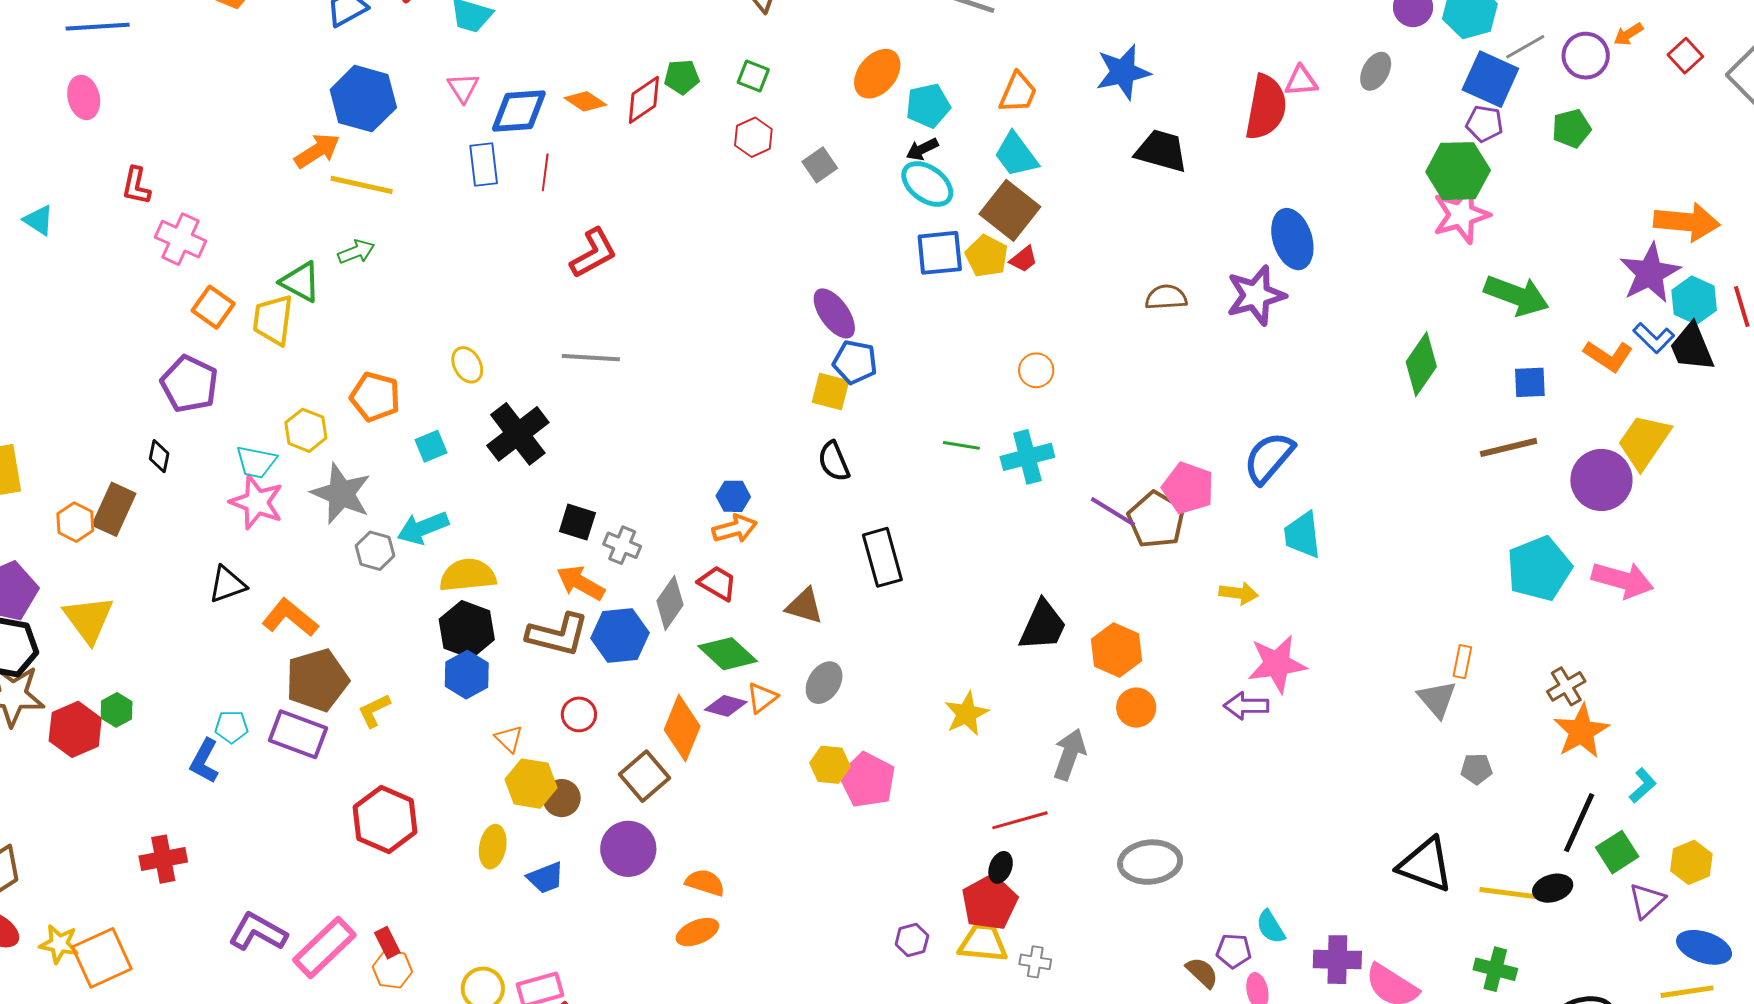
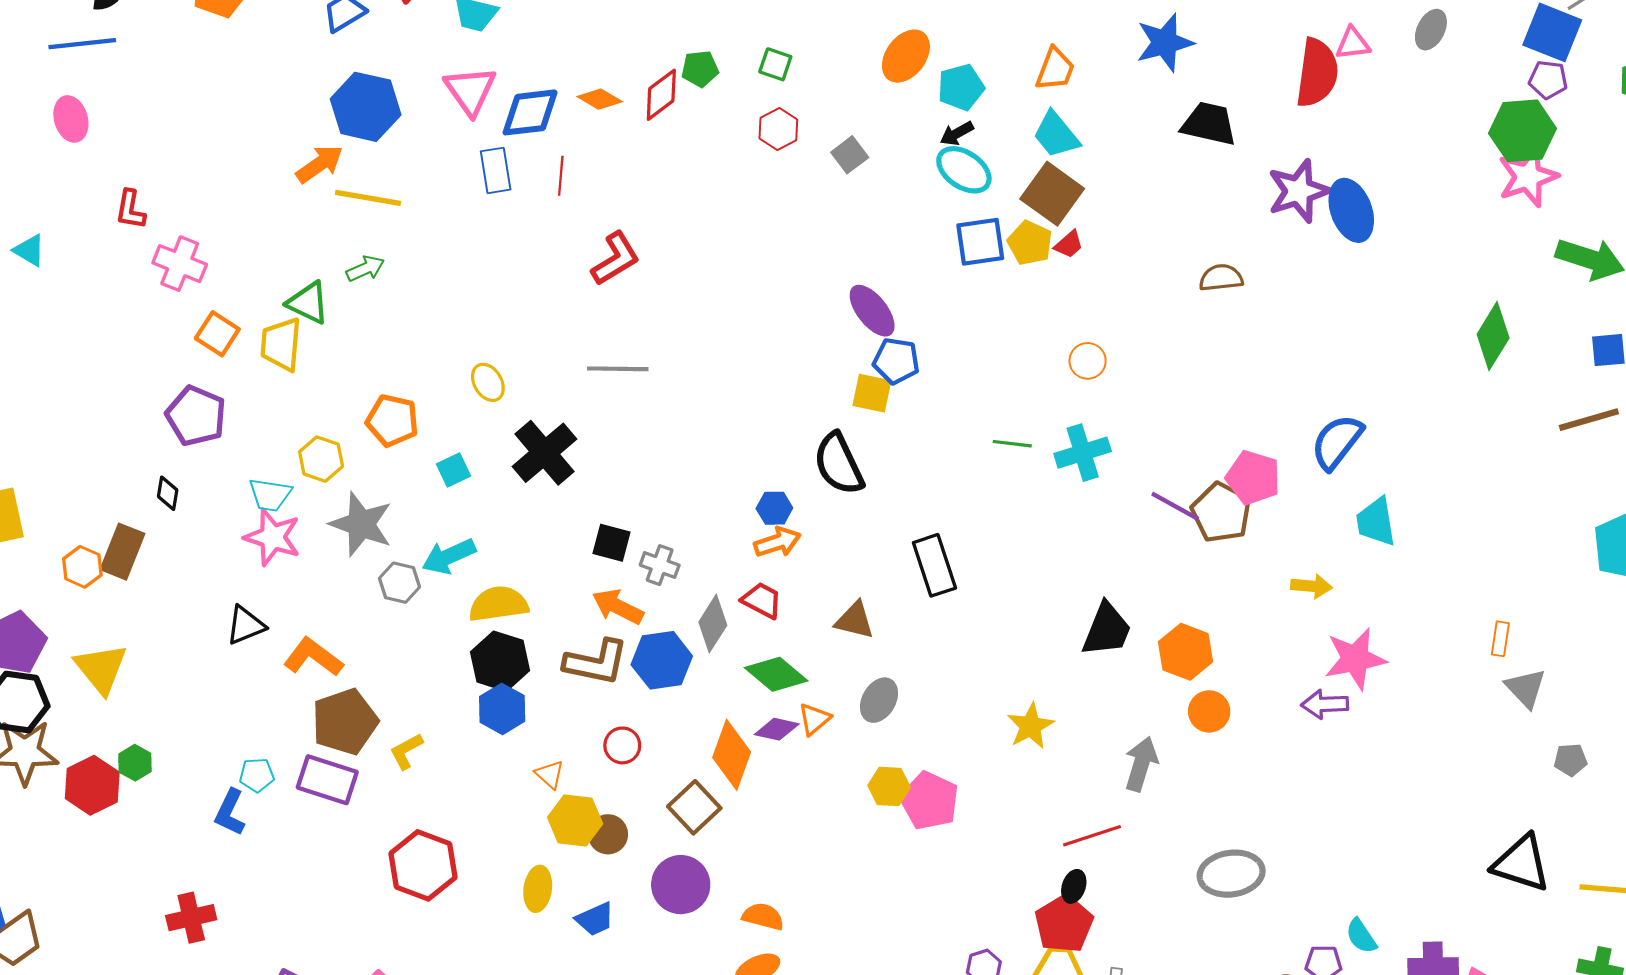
pink triangle: (463, 88) -> (470, 91), size x1.6
purple star: (1256, 295) -> (1299, 191), moved
black semicircle: (834, 461) -> (839, 464), moved, size x1.5
orange rectangle: (1462, 662) -> (1500, 639), moved

